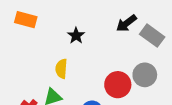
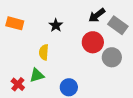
orange rectangle: (26, 20) -> (15, 23), moved
red circle: (118, 85) -> (93, 42), moved

